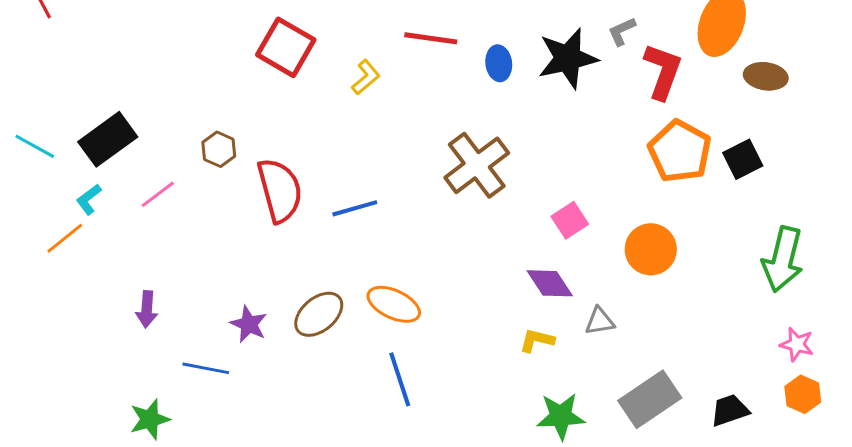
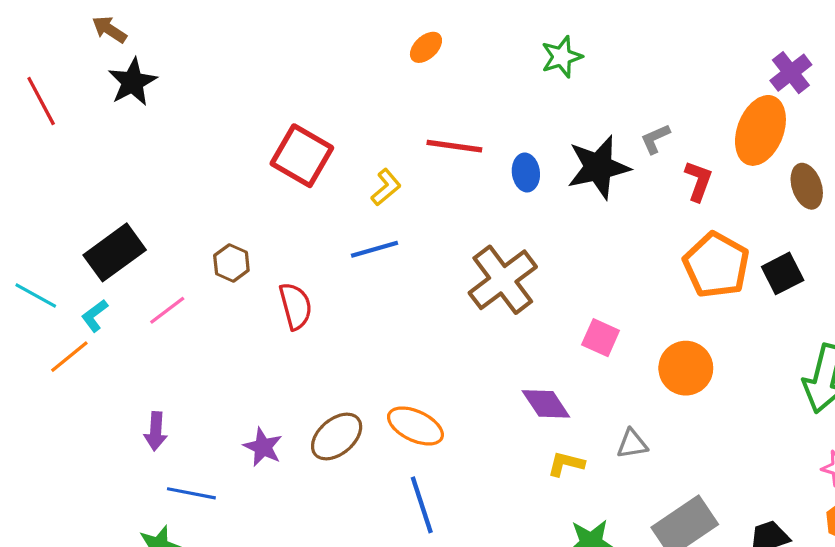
red L-shape: (663, 71) -> (698, 181), size x0.7
brown ellipse: (766, 76) -> (807, 186), turned 63
cyan line: (35, 146) -> (36, 296), moved
red semicircle: (280, 190) -> (296, 306), size x0.7
blue line: (355, 208) -> (374, 249), moved
pink square: (570, 220) -> (601, 338), turned -33
purple diamond: (550, 283) -> (546, 404), moved
blue line: (206, 368) -> (191, 493), moved

